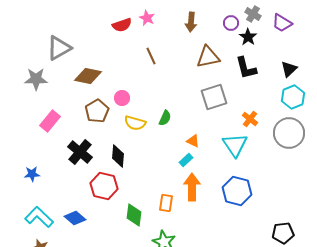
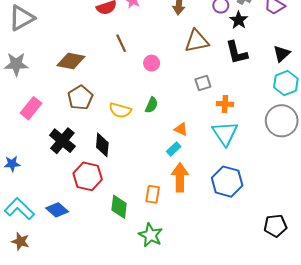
gray triangle: (59, 48) -> (22, 18), moved
brown line: (151, 56) -> (121, 43), moved
gray square: (214, 97) -> (203, 83), size x0.6
pink circle: (122, 98) -> (152, 63), moved
orange cross: (250, 119) -> (225, 104), moved, turned -35

